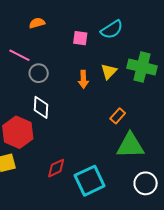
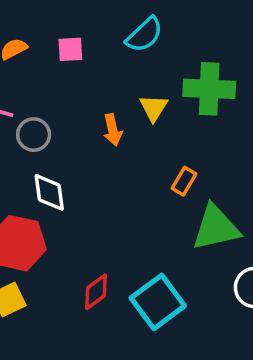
pink square: (80, 38) -> (70, 49), moved

